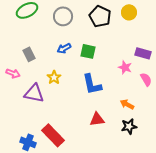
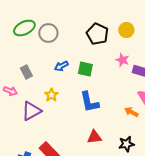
gray circle: (63, 16) -> (48, 33), moved
pink star: (125, 67) -> (122, 60), moved
purple triangle: (34, 93) -> (31, 111), turned -40
orange arrow: (127, 104) -> (131, 112), moved

